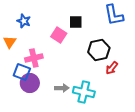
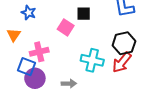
black hexagon: (99, 50) -> (124, 43), moved
red arrow: (112, 68) -> (122, 62), size x1.5
cyan cross: (84, 92) -> (92, 60), moved

